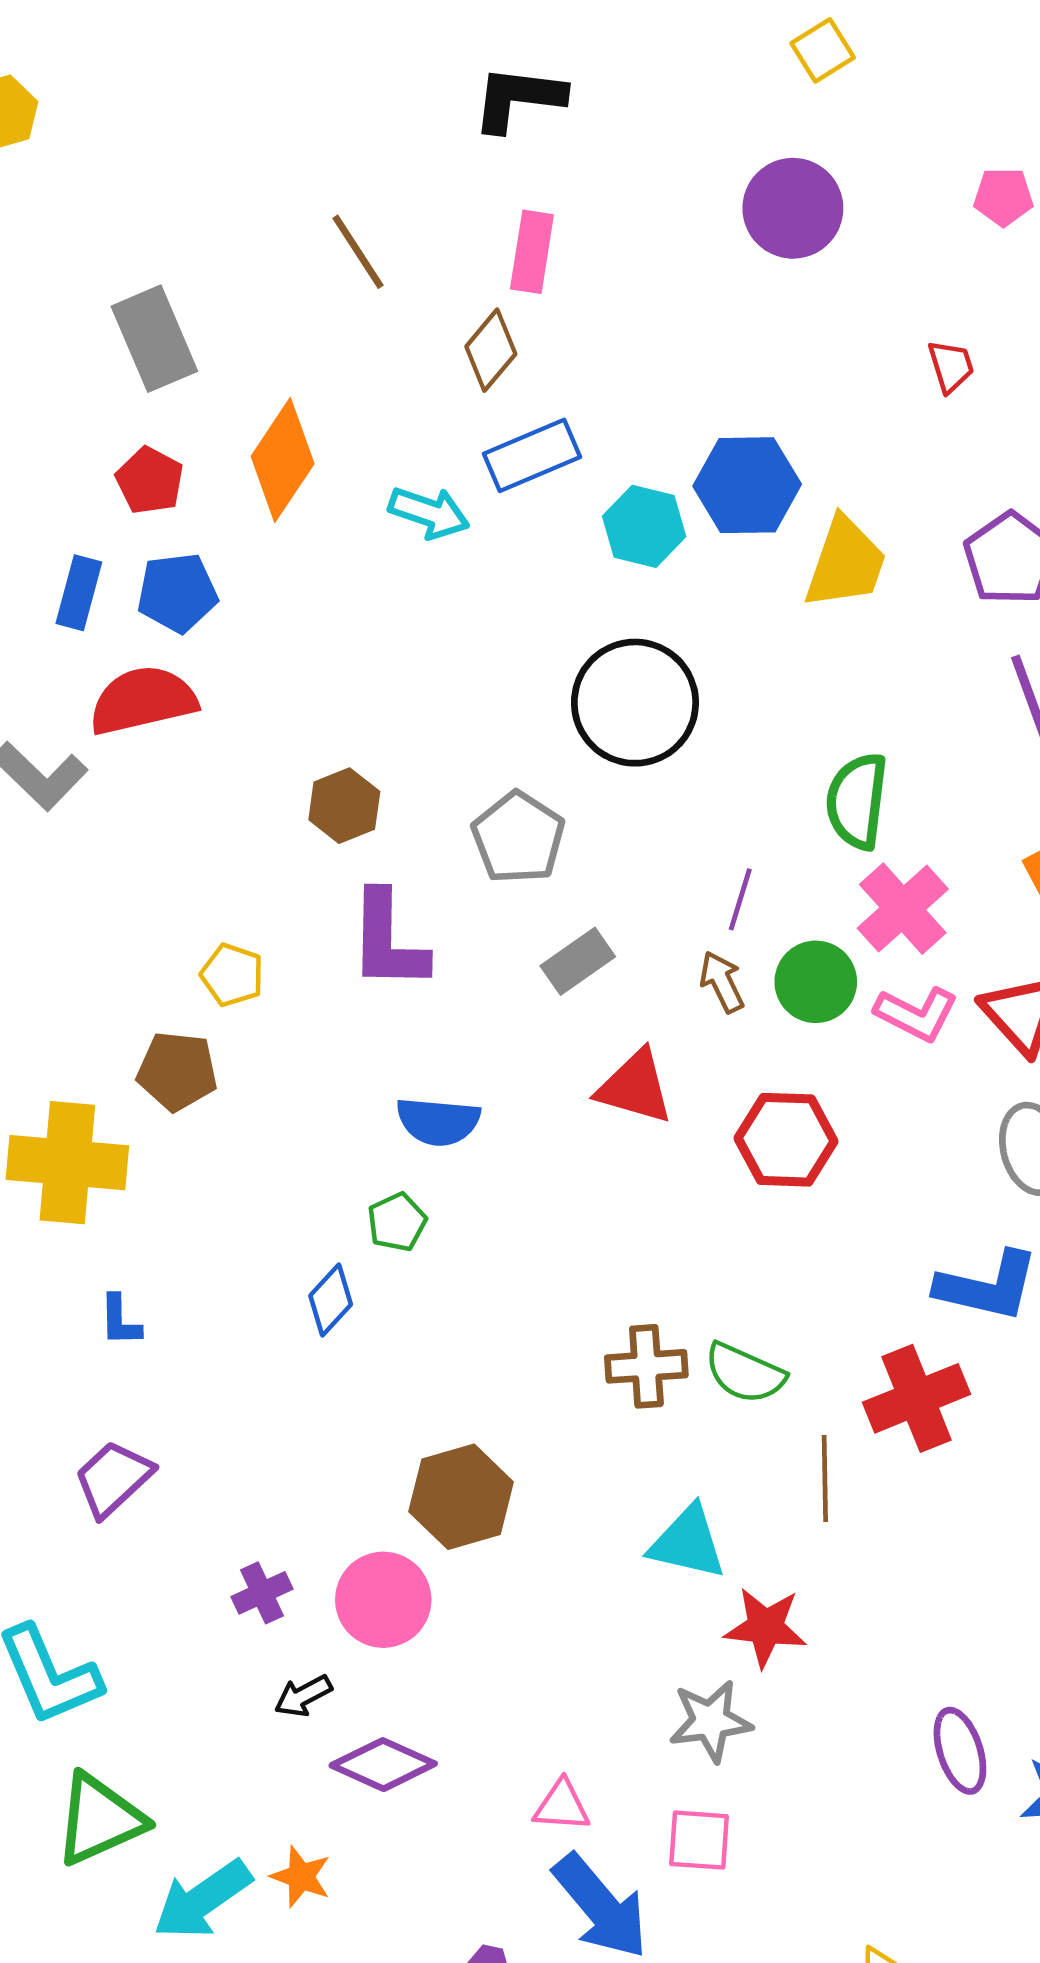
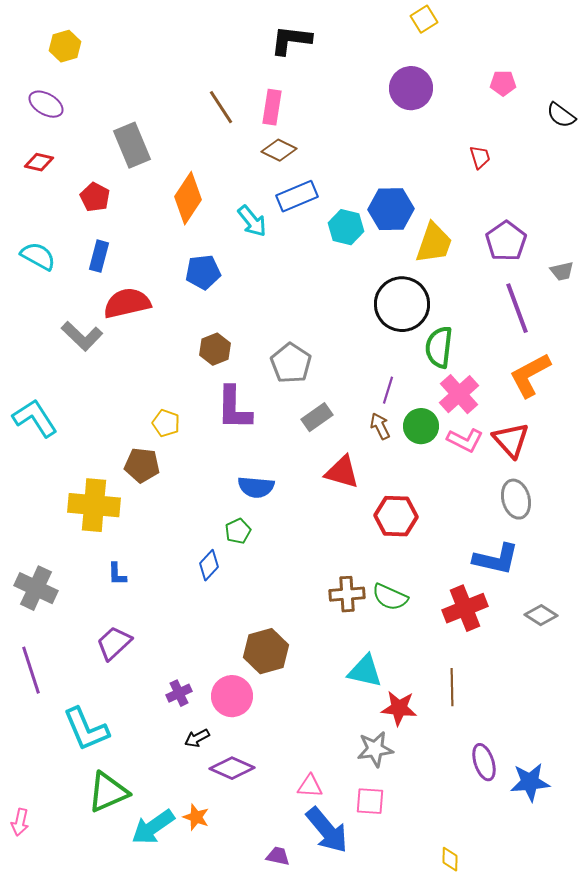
pink rectangle: (532, 252) -> (272, 107), moved
brown diamond: (491, 350) -> (279, 150), turned 76
red pentagon: (150, 481) -> (95, 197), moved
cyan arrow: (429, 513) -> (252, 221), turned 32
blue pentagon: (177, 593) -> (203, 272), moved
black circle: (635, 703) -> (402, 304), moved
red hexagon: (786, 1140) -> (396, 516), moved
brown line: (825, 1478) -> (452, 687), moved

